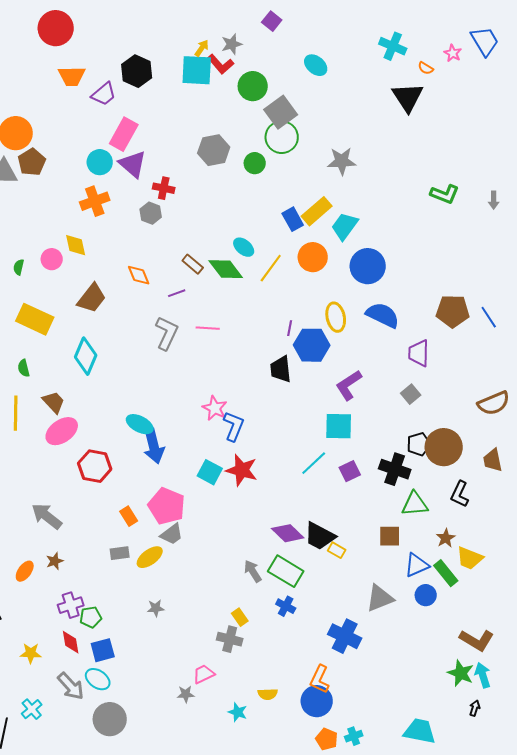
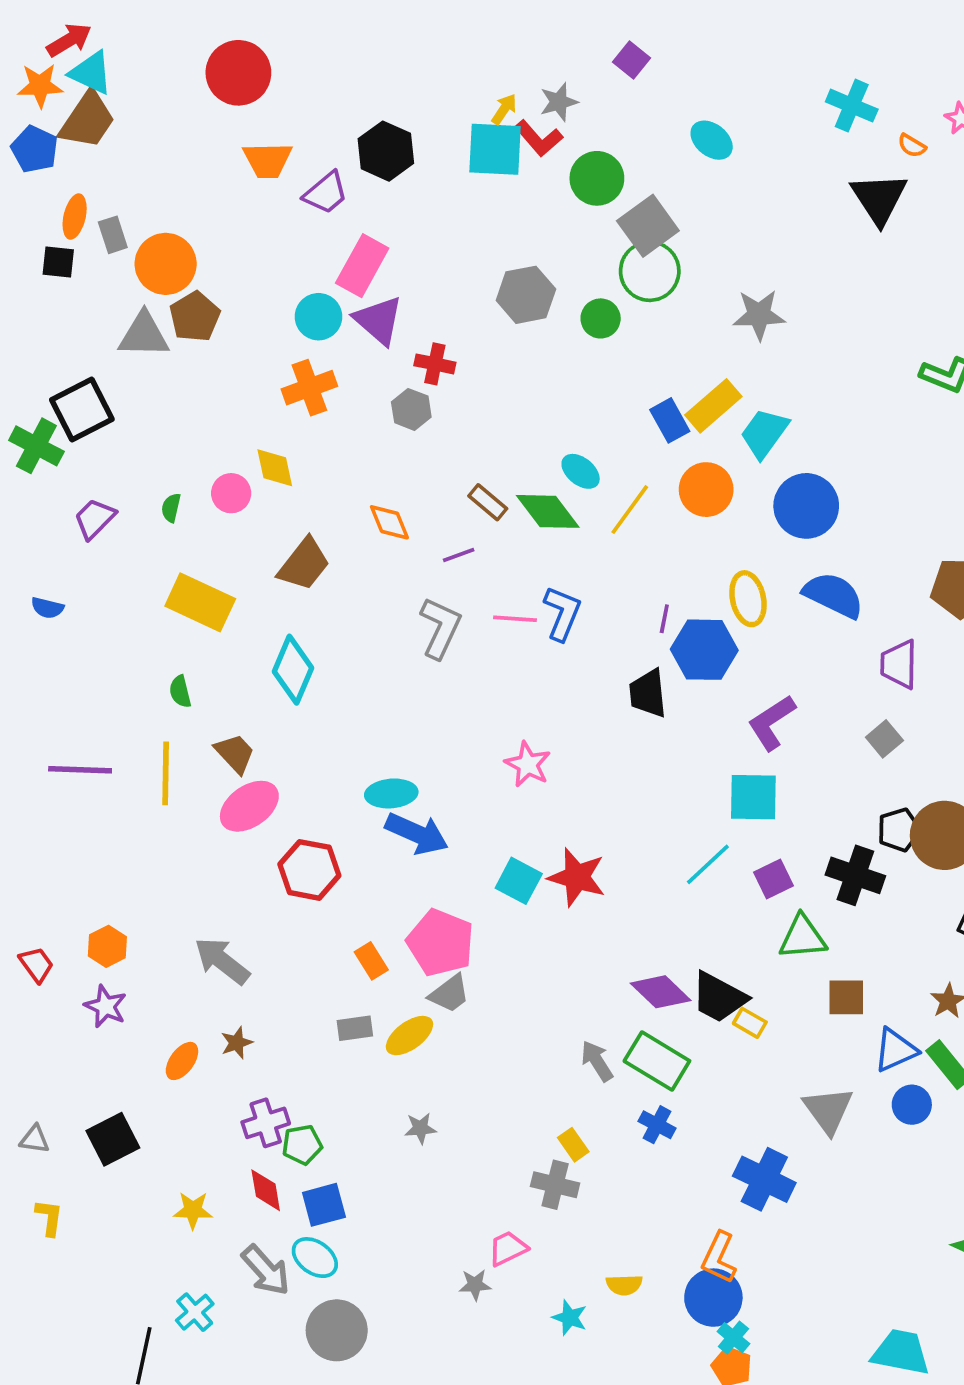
cyan ellipse: (140, 424) -> (391, 793), turned -32
blue L-shape: (234, 426) -> (562, 613), moved
blue arrow: (154, 446) -> (417, 834), turned -52
green triangle: (415, 504) -> (803, 937), moved
gray triangle: (380, 598) -> (828, 1110), turned -44
cyan cross: (354, 736) -> (733, 1338), moved, turned -30

